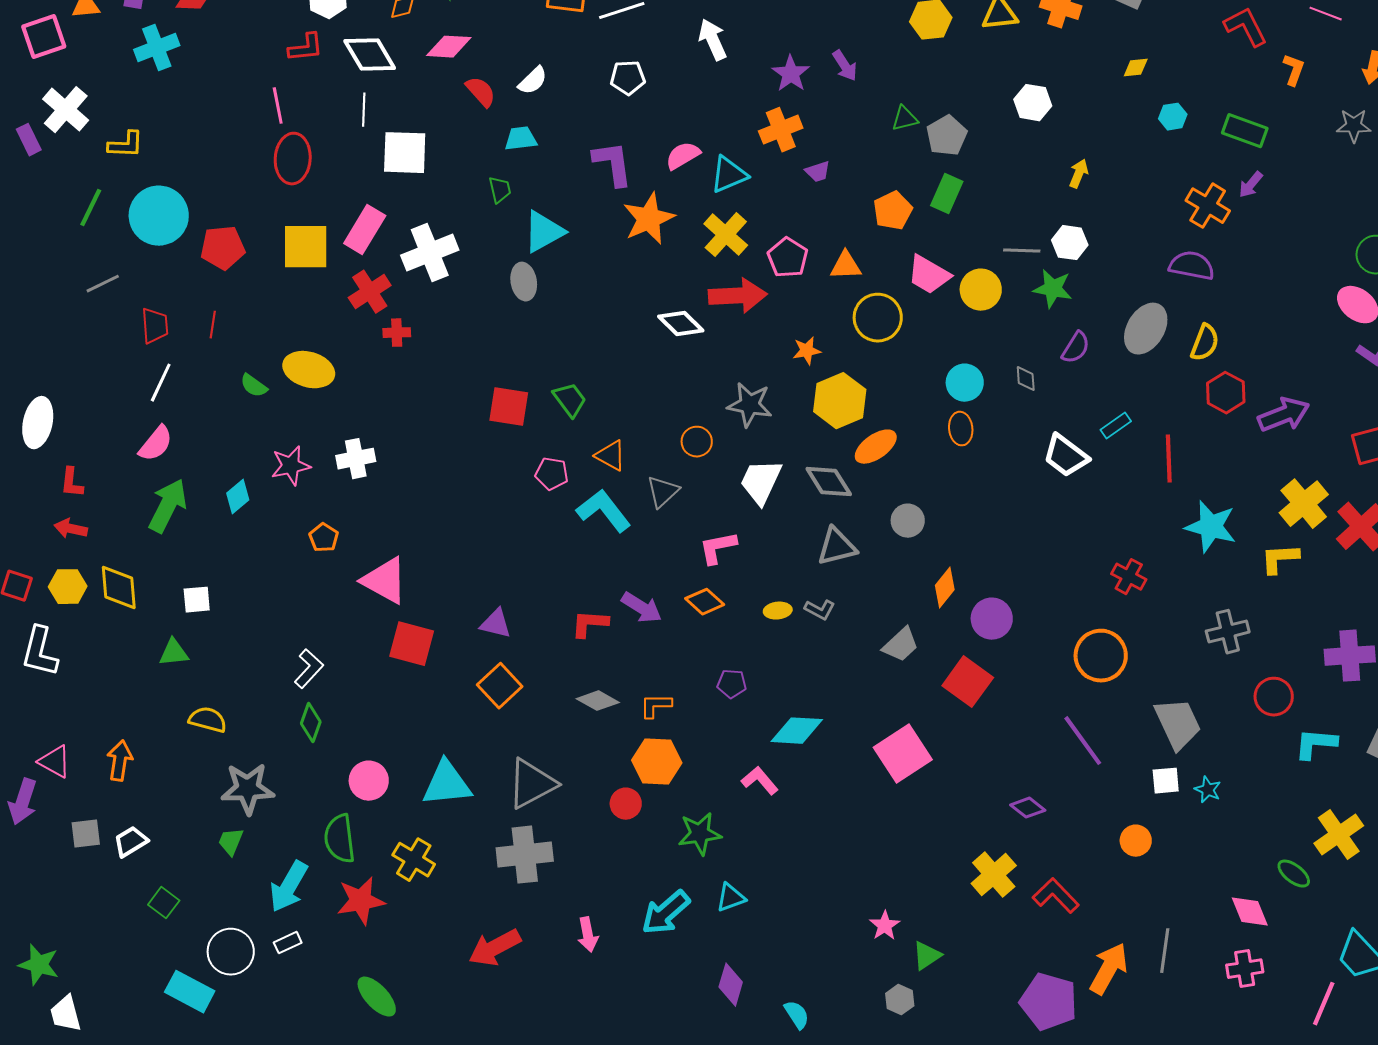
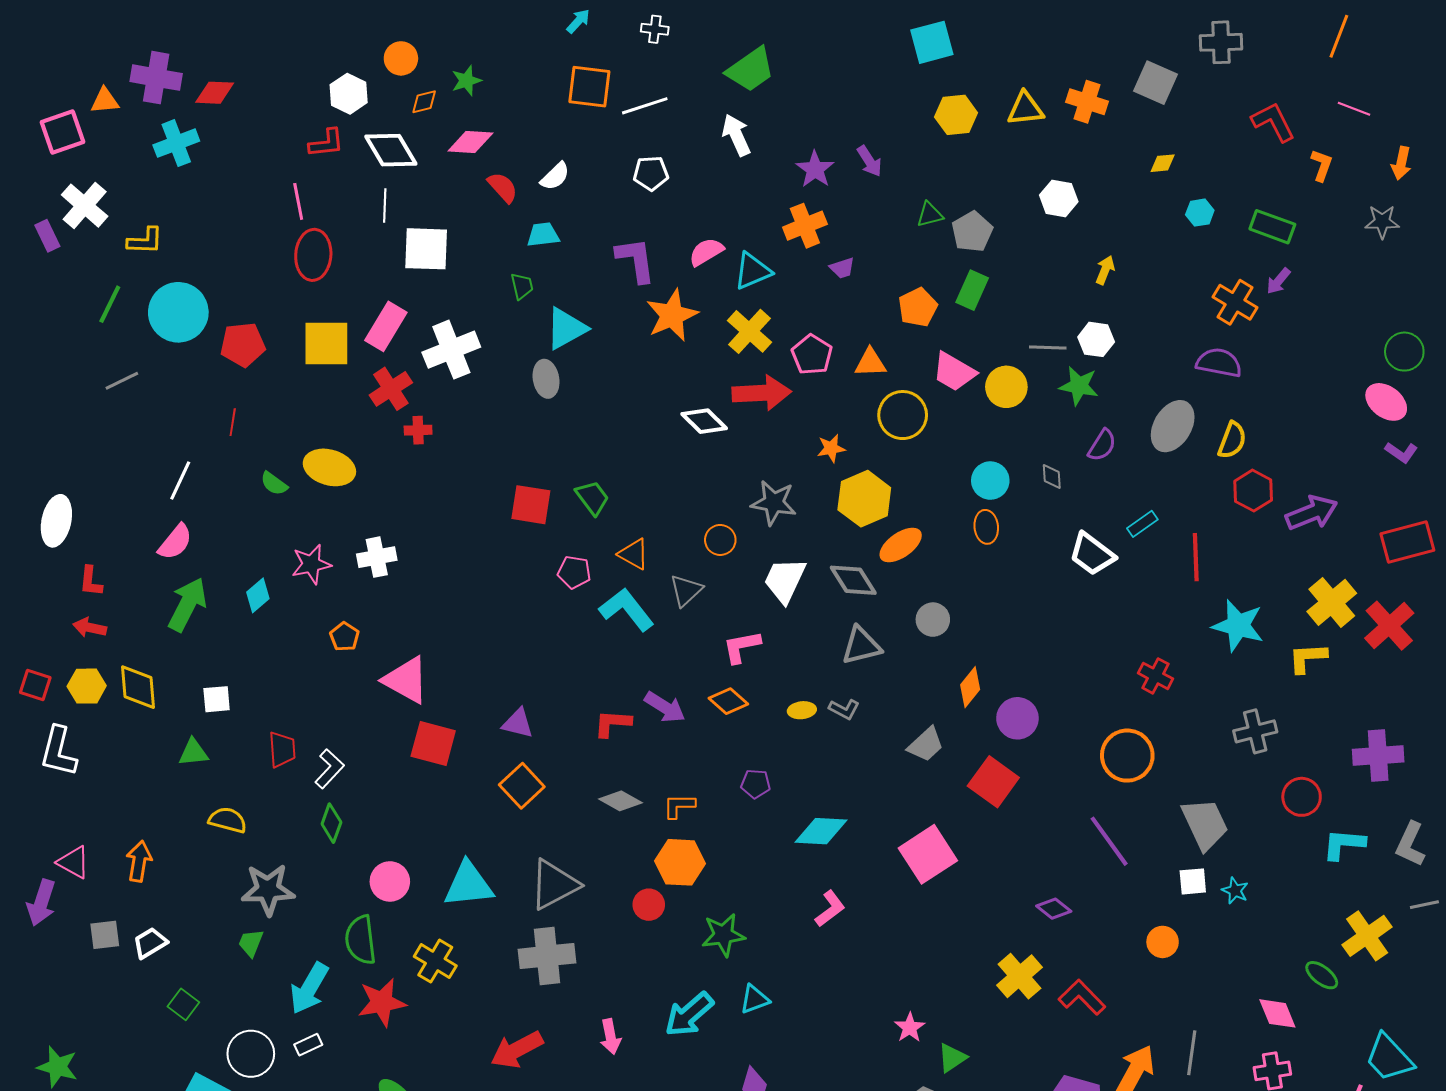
red trapezoid: (155, 326) -> (282, 750), moved
pink L-shape: (760, 781) -> (830, 909), moved, turned 93

